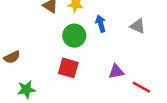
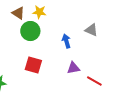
blue arrow: (101, 24) -> (66, 41), moved
green circle: (74, 36) -> (30, 31), moved

